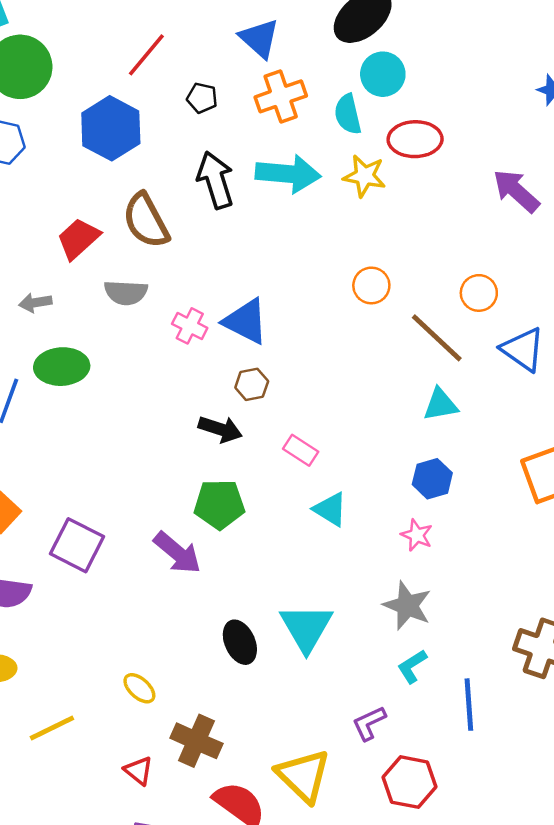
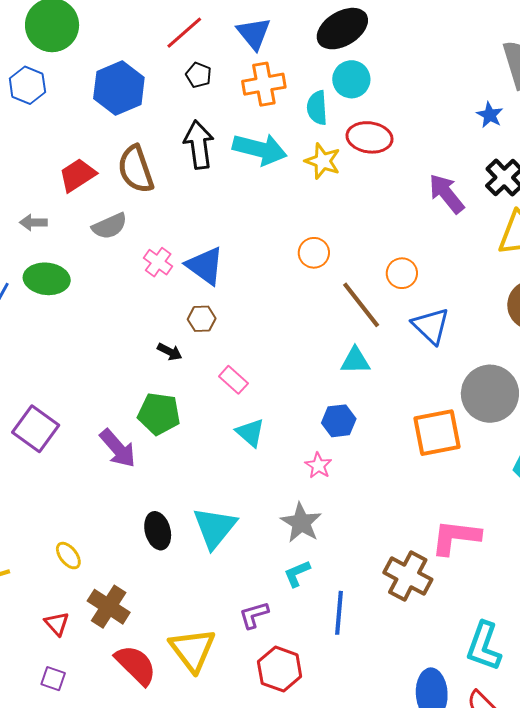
red line: (146, 55) -> (184, 33), moved
gray semicircle: (126, 293) -> (110, 226), turned -36
black arrow: (220, 429) -> (170, 352), size x0.7

